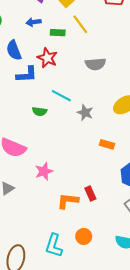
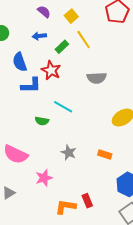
green rectangle: (58, 33) -> (62, 47), turned -48
gray star: (85, 113) -> (69, 153), moved

